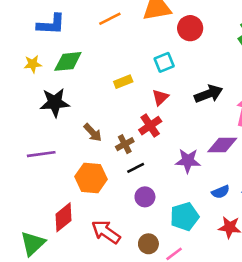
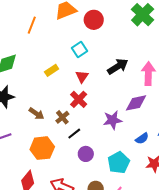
orange line: (110, 19) -> (32, 25), turned -30

